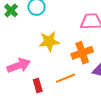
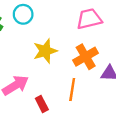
orange line: (66, 78) -> (72, 90), turned -48

